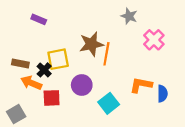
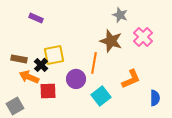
brown star: (91, 44) -> (111, 41), moved, turned 30
orange line: (106, 54) -> (94, 63), moved
orange L-shape: (141, 85) -> (131, 79), turned 145
blue semicircle: (162, 94) -> (155, 98), moved

